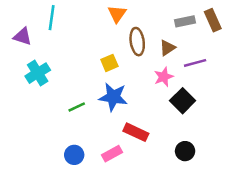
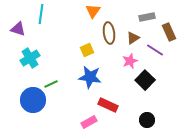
brown rectangle: (213, 20) -> (169, 32), moved
purple line: (195, 63) -> (155, 50), turned 48
green line: (77, 107) -> (51, 84), moved
blue circle: (74, 155) -> (33, 100), moved, size x1.6

